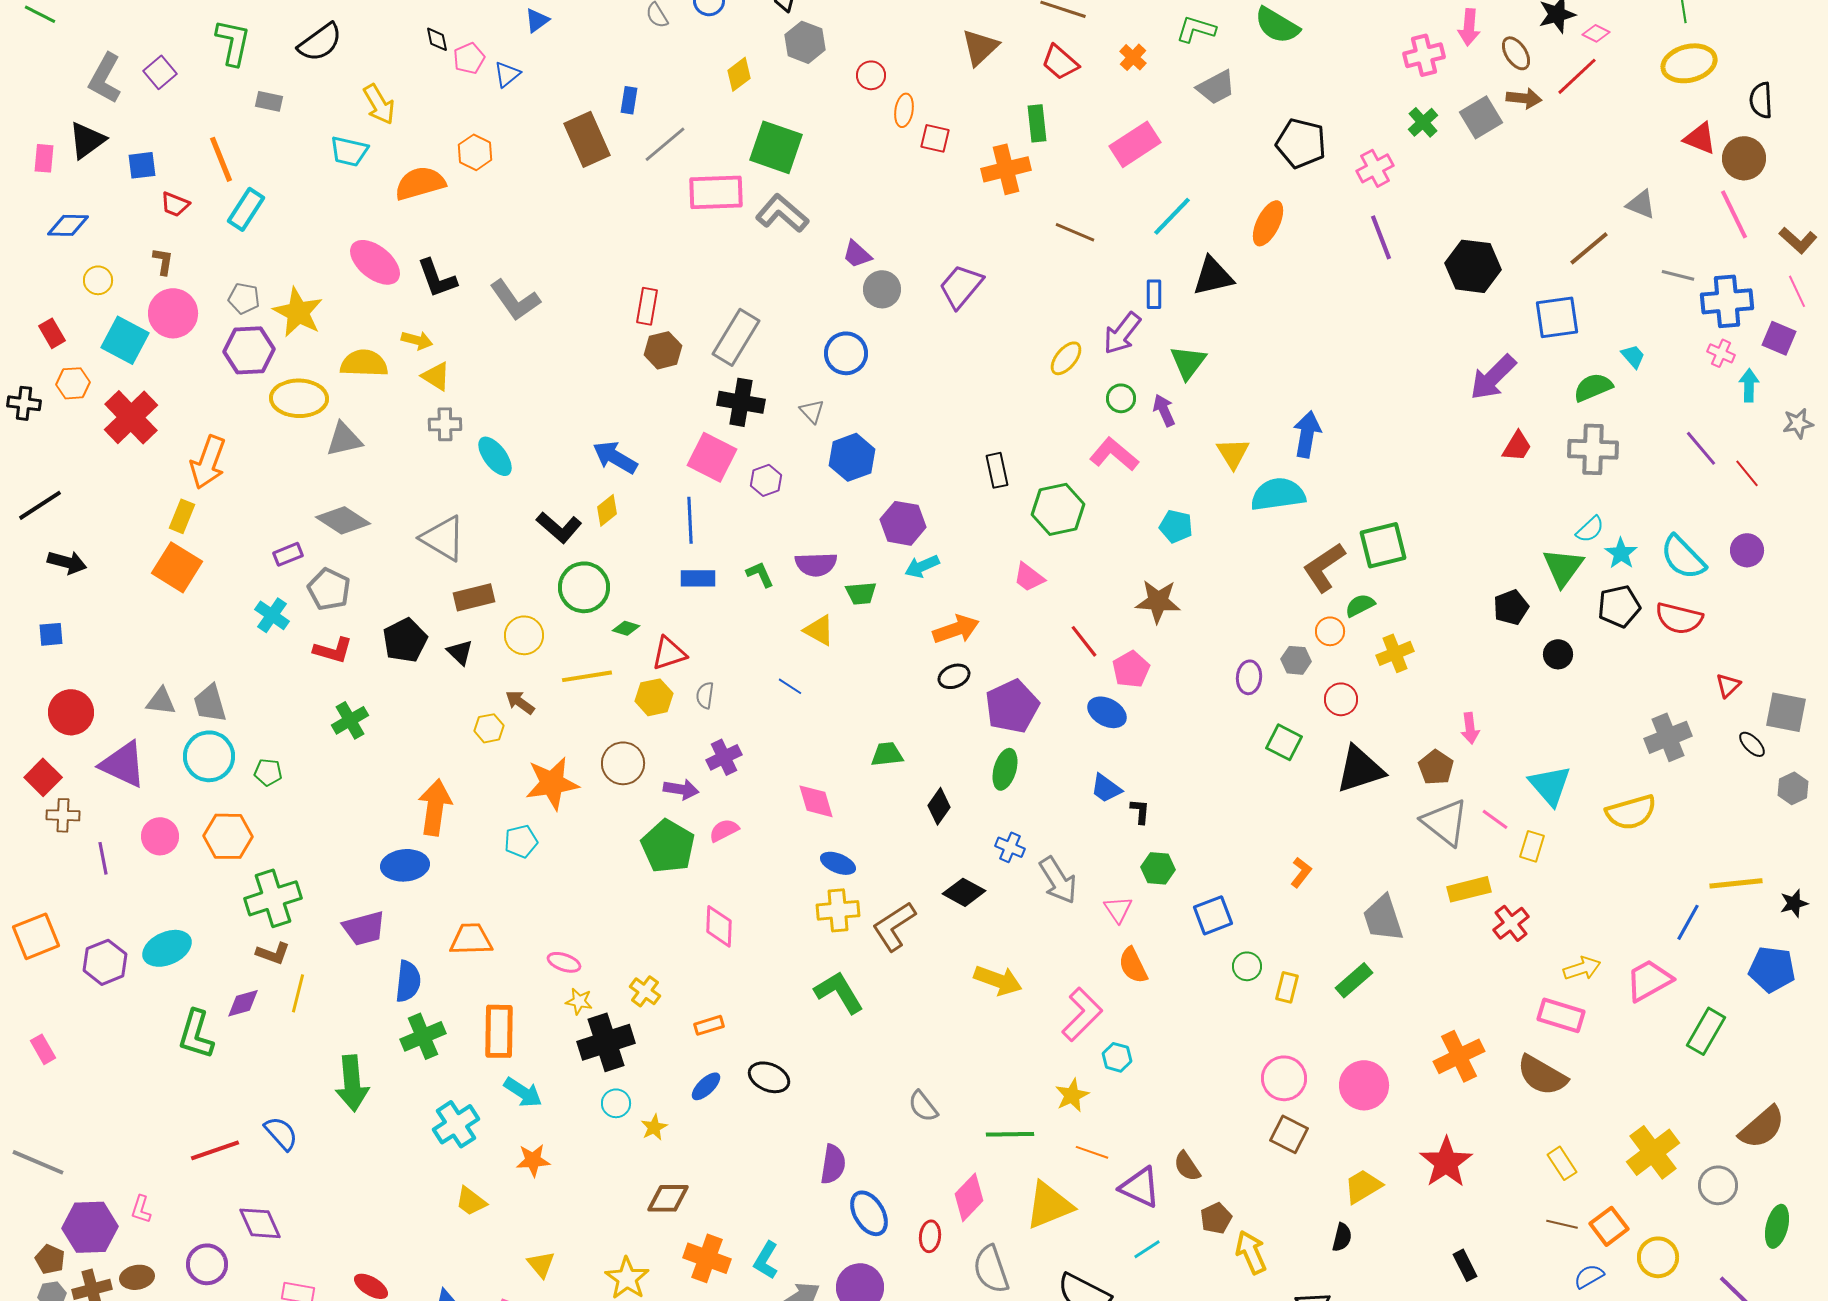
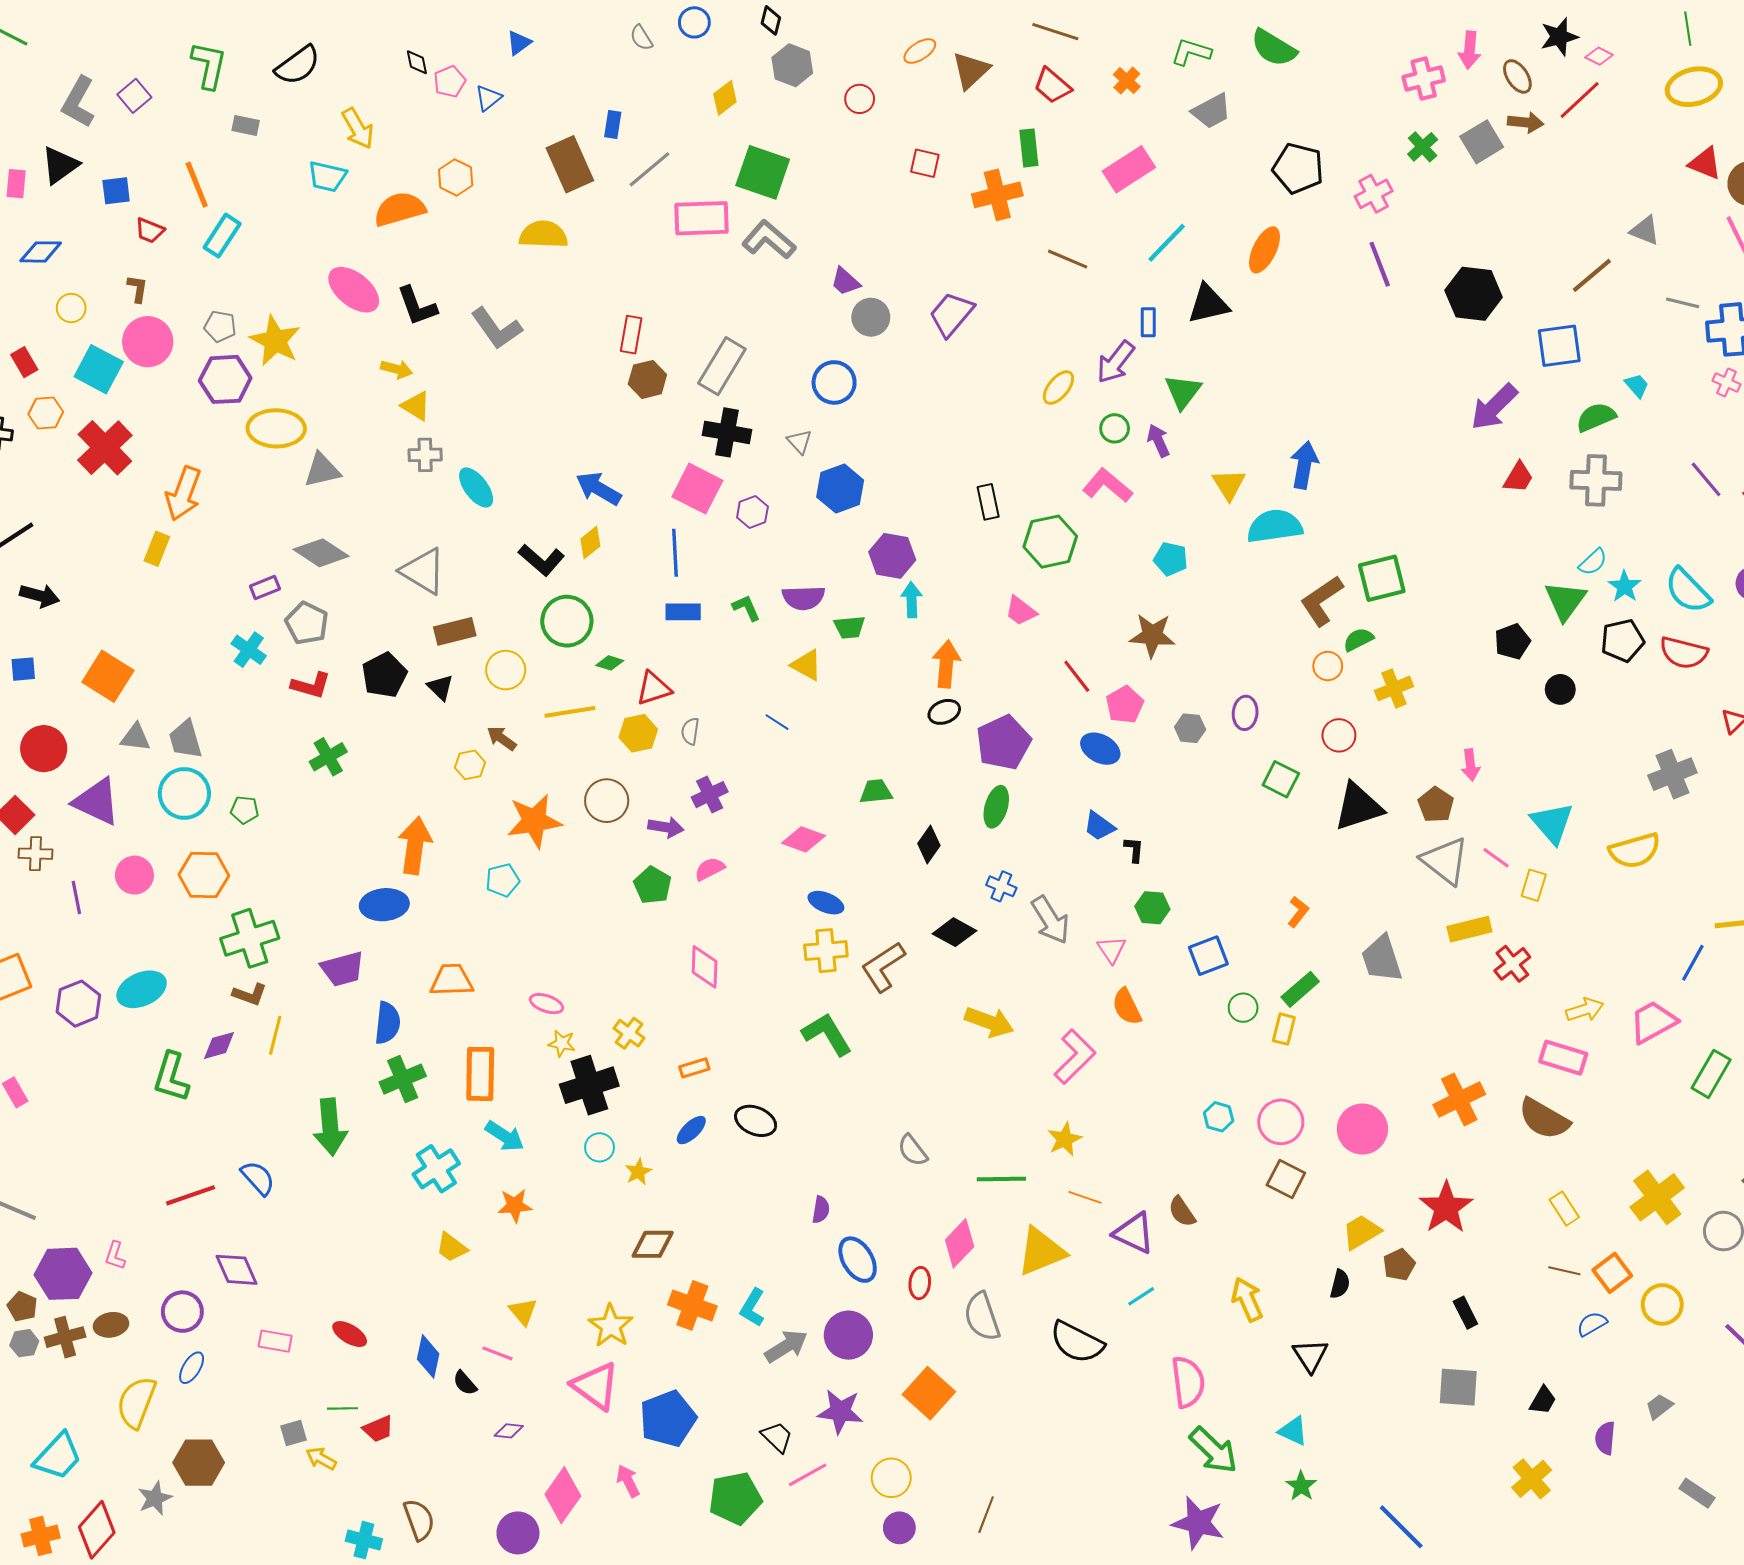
orange ellipse: (904, 110) -> (920, 51), moved, turned 48
yellow semicircle: (364, 363) -> (543, 235), moved
cyan arrow: (922, 566) -> (912, 600), turned 112
orange square: (177, 567) -> (108, 676), moved
orange arrow: (956, 629) -> (946, 664), turned -66
gray hexagon: (1296, 660) -> (1190, 728), moved
pink diamond: (816, 801) -> (803, 839), turned -54
green pentagon: (668, 846) -> (653, 885), size x0.7
green rectangle: (1354, 980) -> (1300, 989), moved
cyan hexagon: (1117, 1057) -> (1219, 1117), moved
purple semicircle: (833, 1164) -> (821, 1210), size x0.7
brown pentagon: (1216, 1218) -> (1399, 1265), moved

